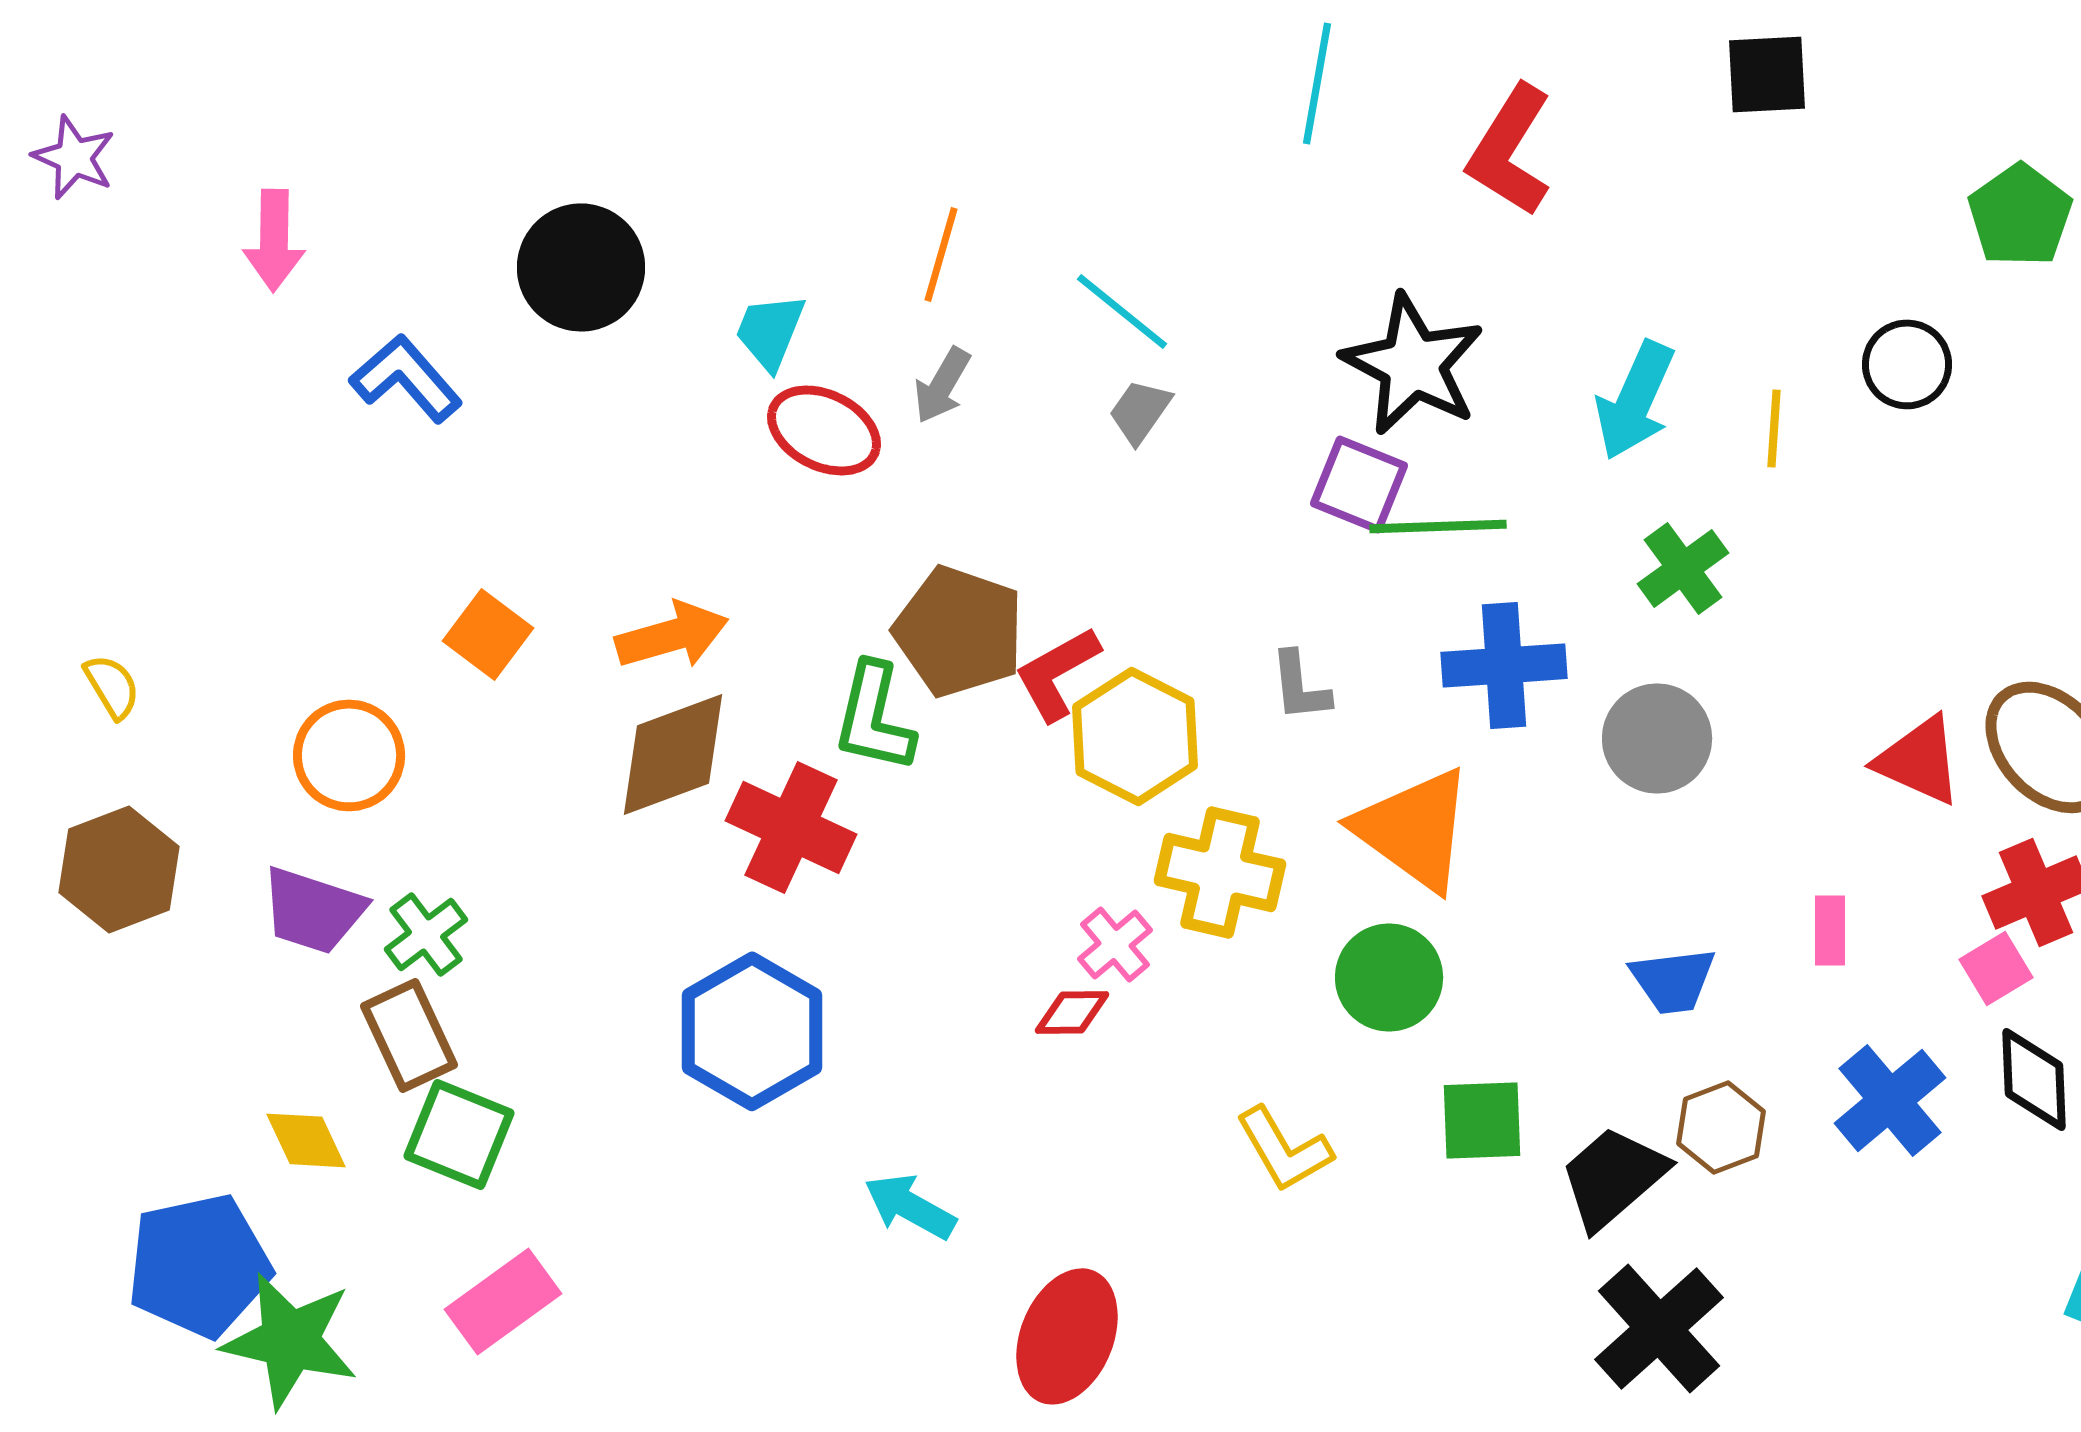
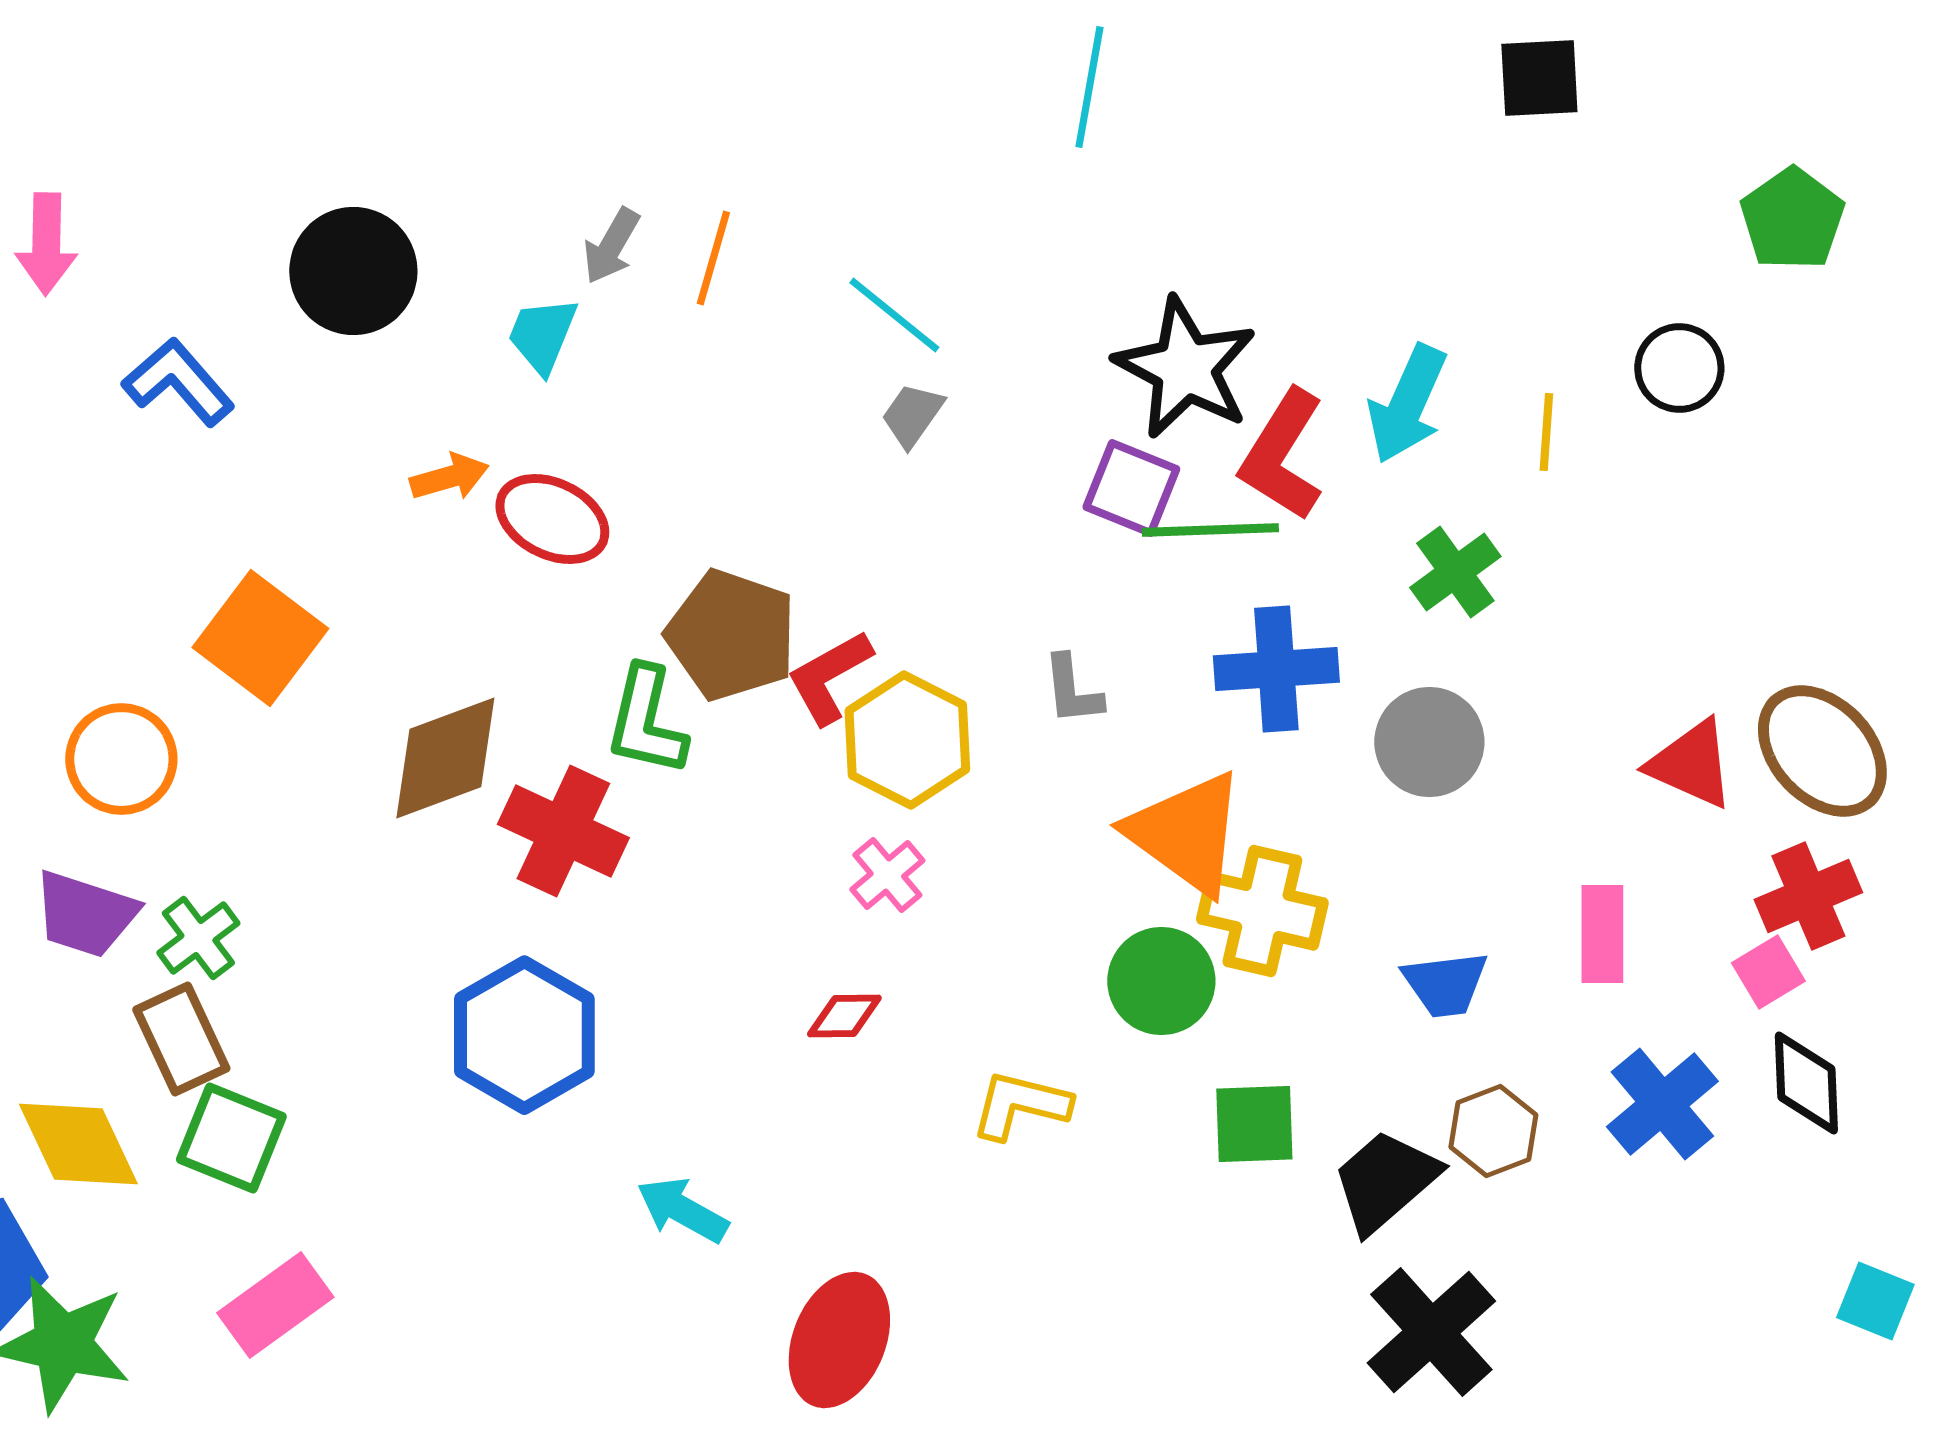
red L-shape: (1510, 150) -> (1282, 455), moved
gray arrow: (942, 385) -> (611, 246), moved
red ellipse: (824, 430) -> (552, 519), moved
orange square: (488, 634) -> (260, 638), size x1.5
orange arrow: (672, 635) -> (449, 477), moved, size x0.7
yellow cross: (1220, 872) -> (1262, 911), moved
pink rectangle: (1830, 930) -> (1602, 934), size x1.4
pink cross: (1115, 944) -> (887, 875), moved
yellow diamond: (306, 1140) -> (78, 1144), size x1.5
yellow L-shape: (1284, 1149) -> (1020, 1105), moved, turned 134

